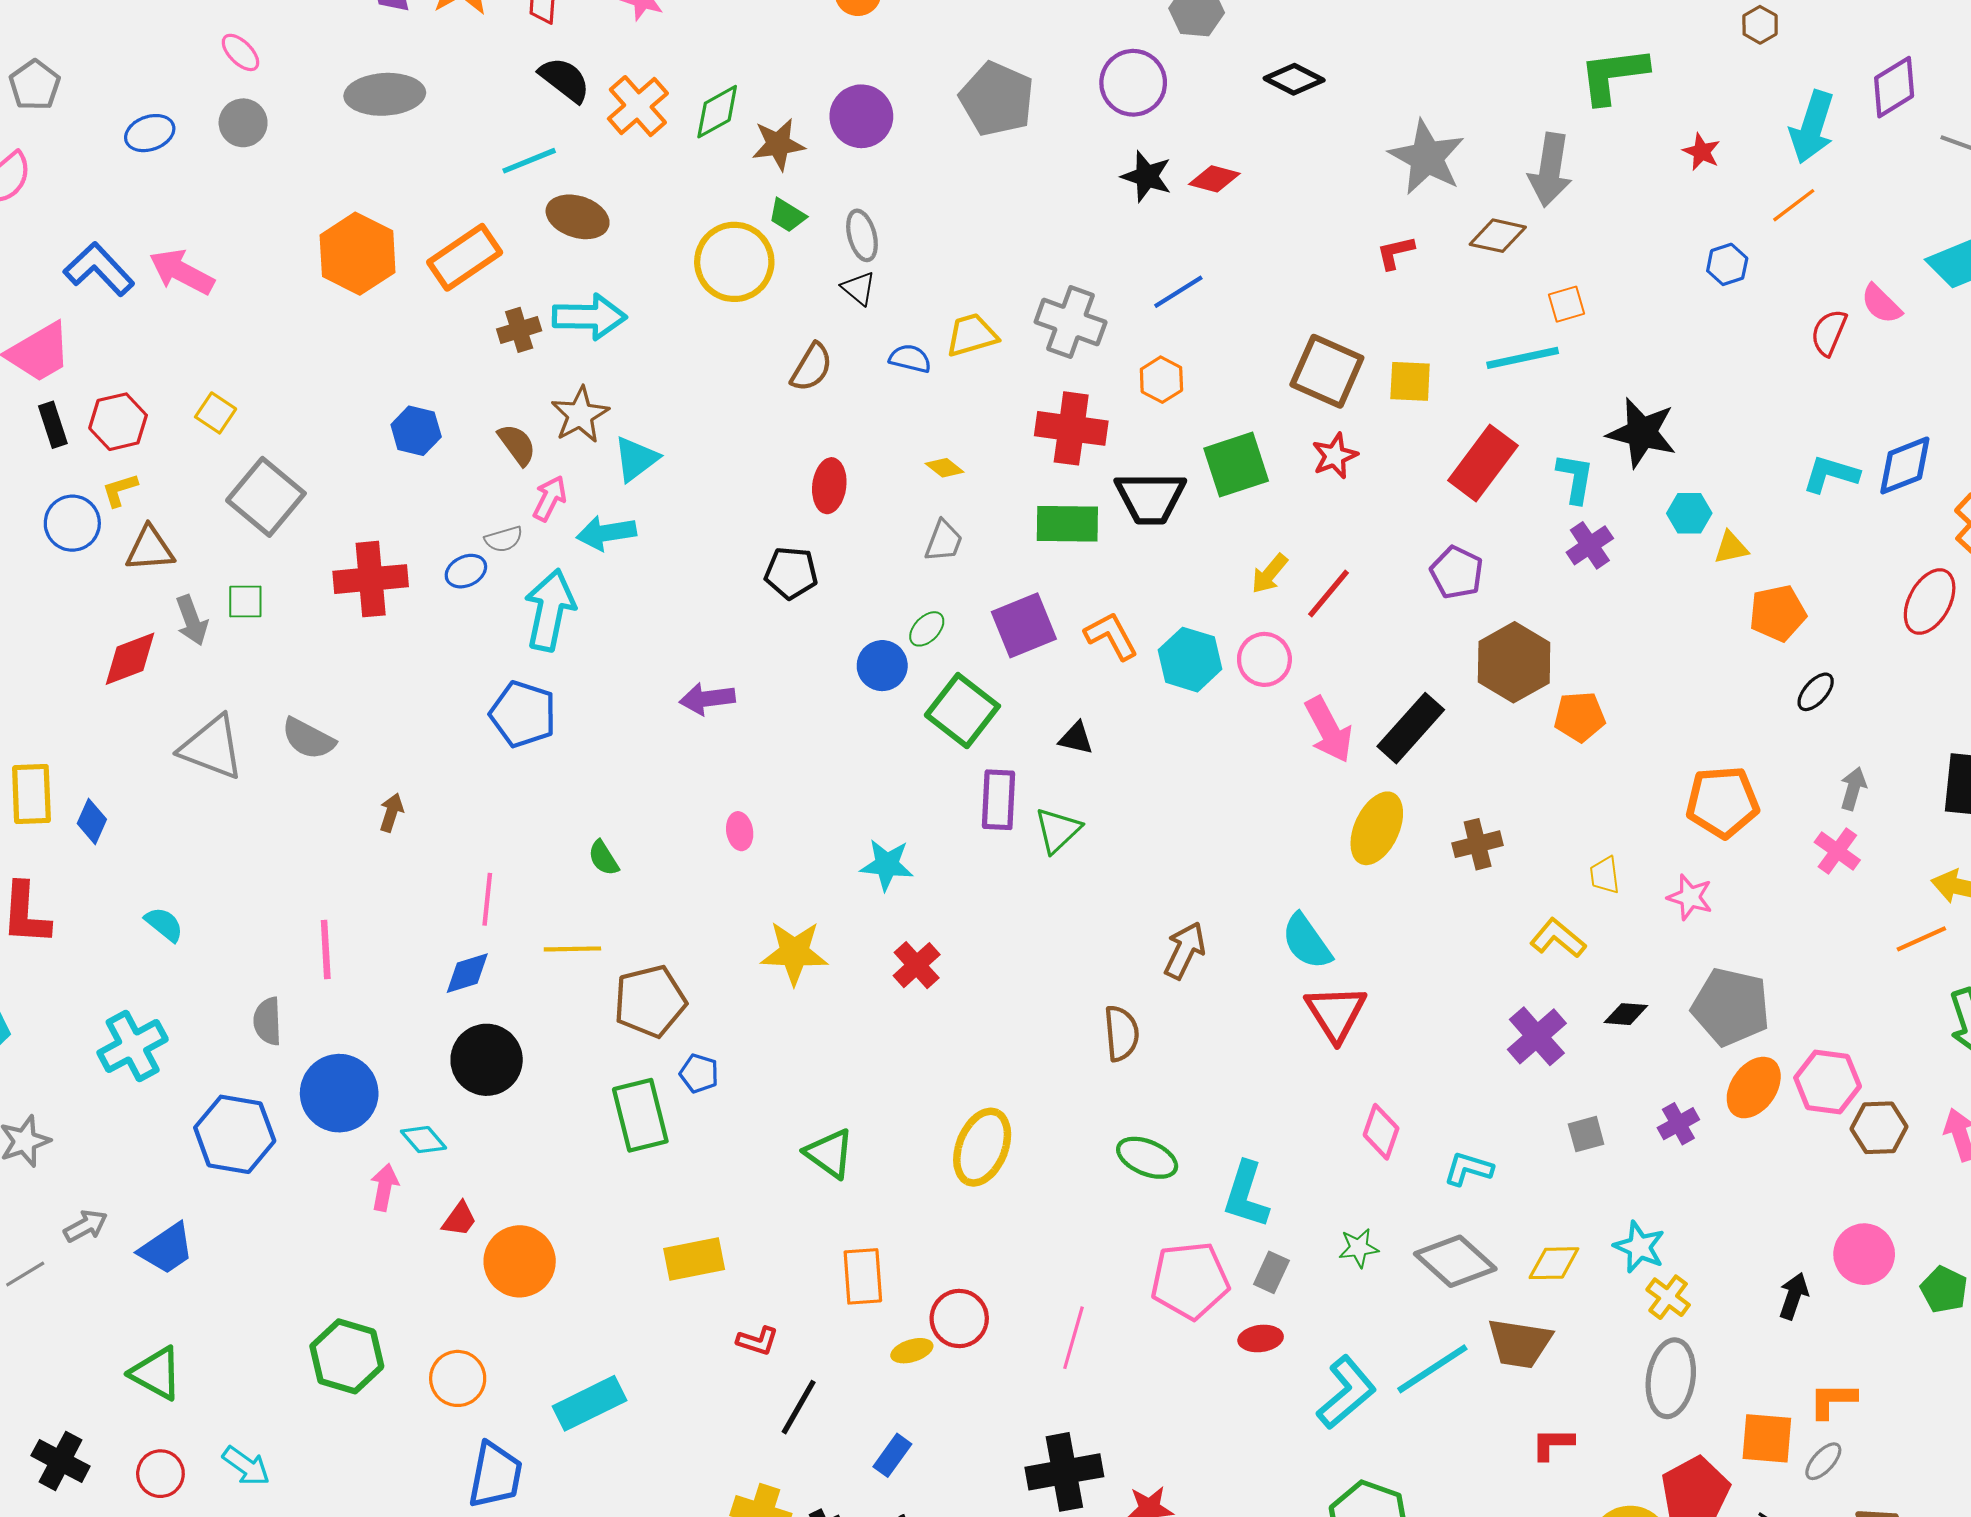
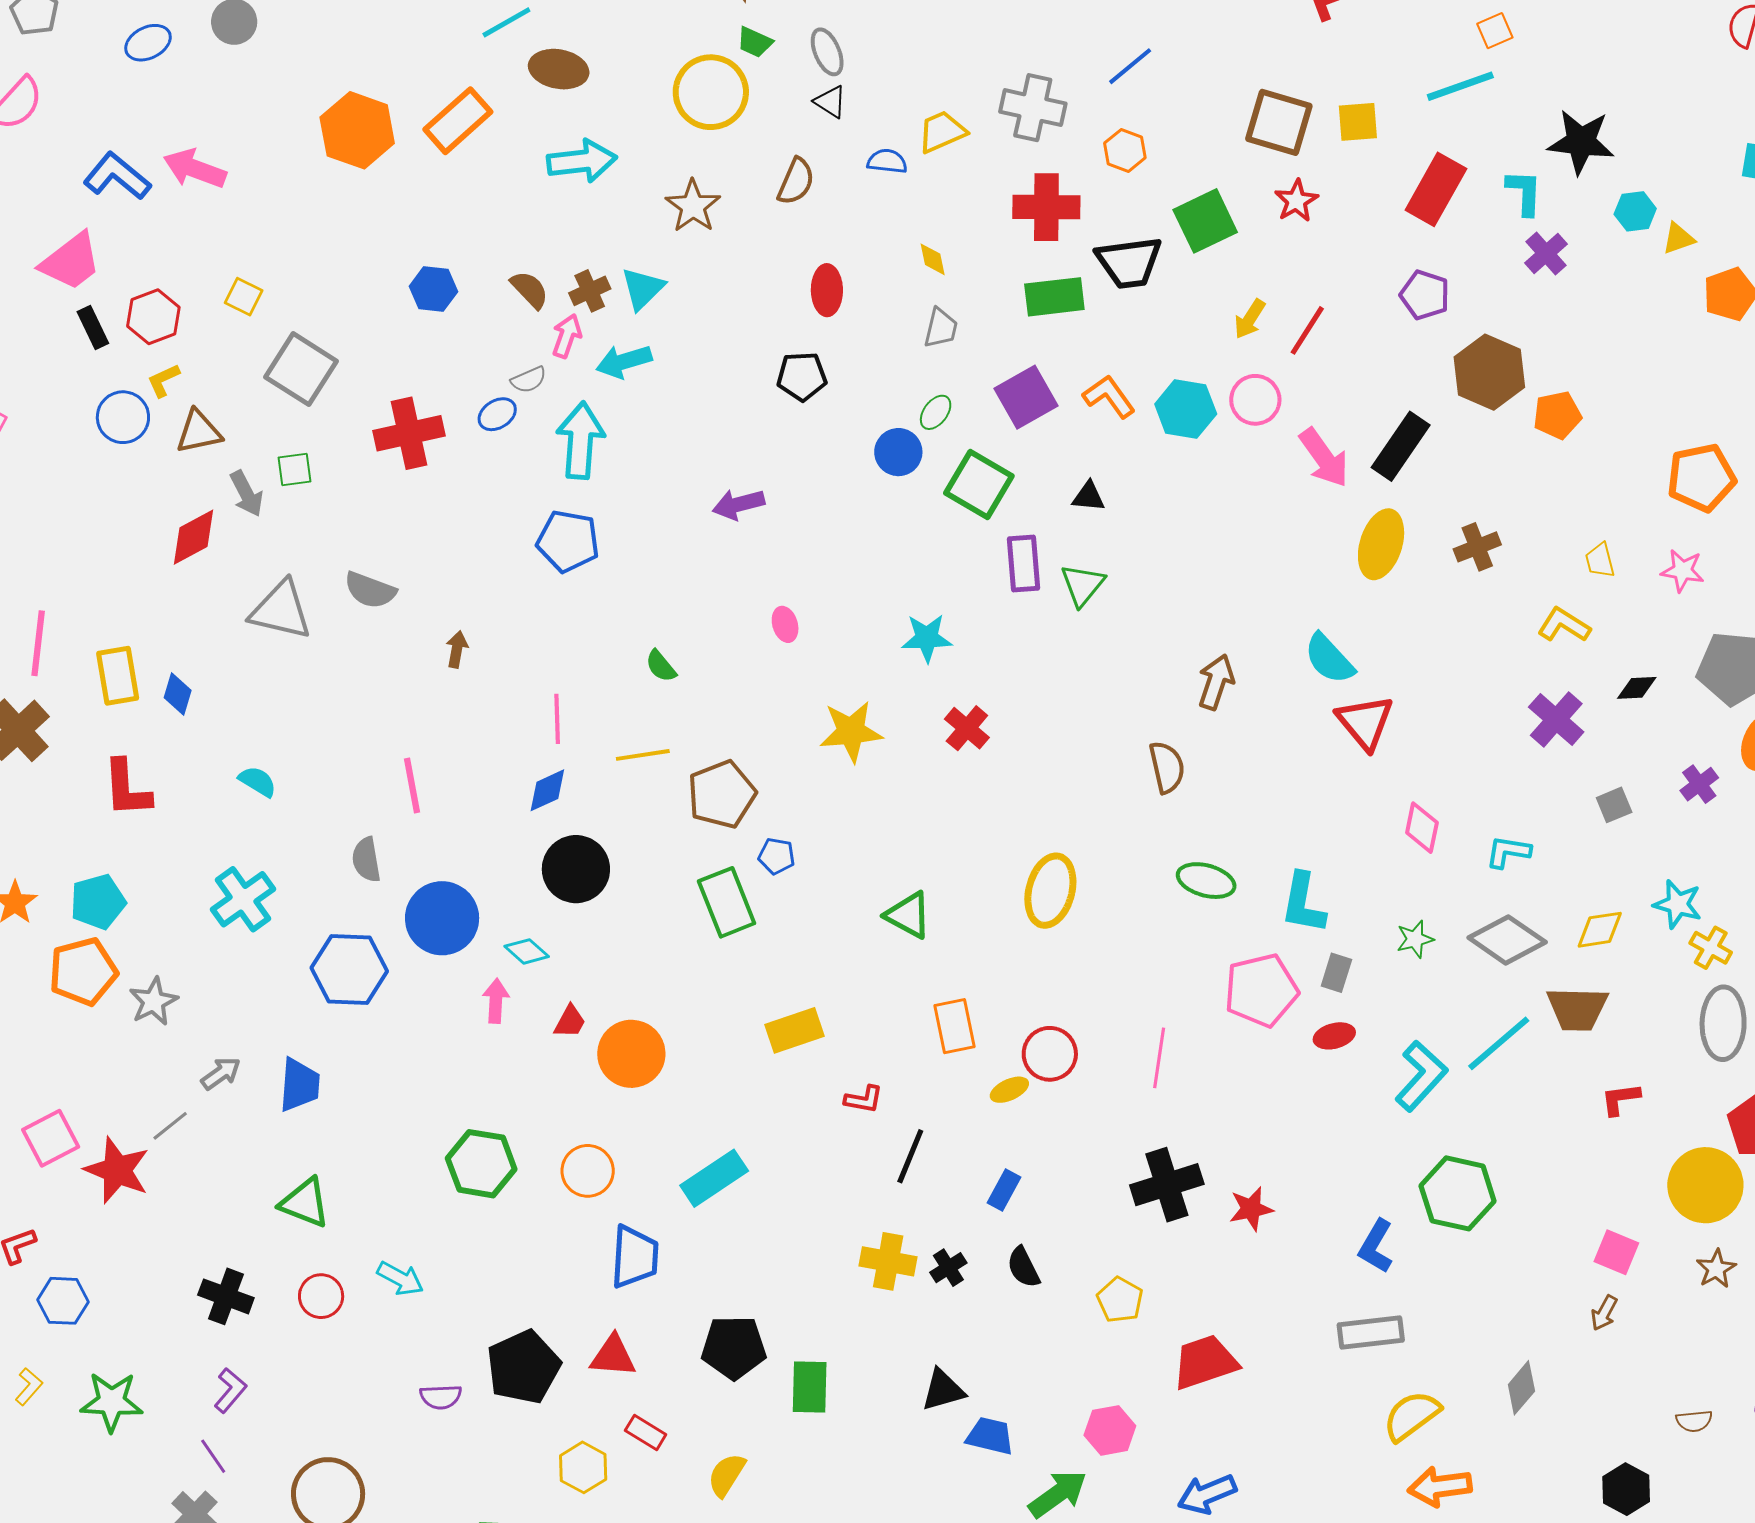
brown cross: (519, 330) -> (590, 291), moved
brown star: (580, 415) -> (693, 206), moved
yellow diamond: (945, 468) -> (933, 259), turned 48
blue trapezoid: (167, 1249) -> (299, 1085), turned -44

